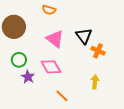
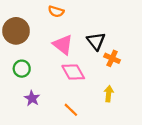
pink diamond: (51, 67) -> (73, 72), moved
purple star: (28, 77) -> (32, 98), moved

